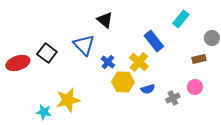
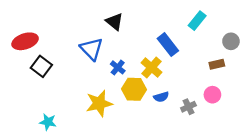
black square: (47, 53) -> (41, 66), moved
red ellipse: (18, 63) -> (25, 41), moved
yellow star: (68, 100) -> (99, 103), moved

